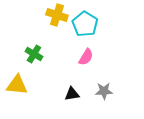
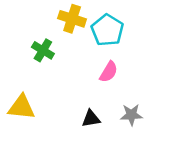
green cross: (34, 54) -> (43, 50), moved

